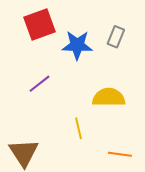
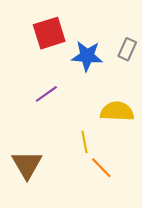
orange line: (120, 154) -> (101, 168), moved, turned 35

